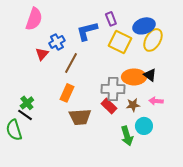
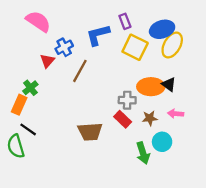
pink semicircle: (34, 19) -> (38, 21), turned -75
gray cross: (113, 89) -> (127, 100), size x0.7
orange rectangle: (67, 93) -> (19, 105), moved
green cross: (27, 103) -> (30, 88), moved

